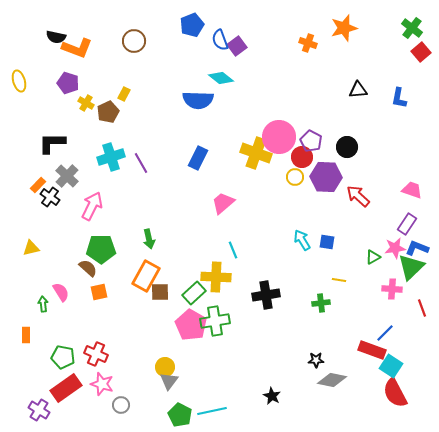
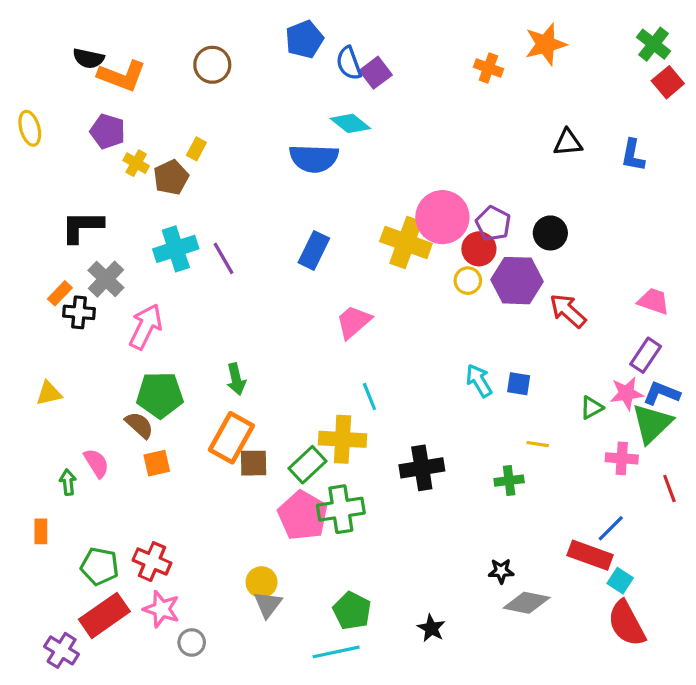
black cross: (50, 197) -> (79, 312), turned -30
cyan square: (391, 366) -> (620, 581), size x0.7
green pentagon: (180, 415) -> (352, 611), moved

